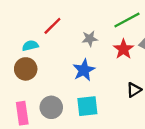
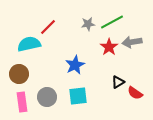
gray star: (90, 39) -> (88, 24), moved
cyan semicircle: (30, 46) -> (29, 44), size x1.6
brown circle: (26, 69) -> (19, 74), moved

